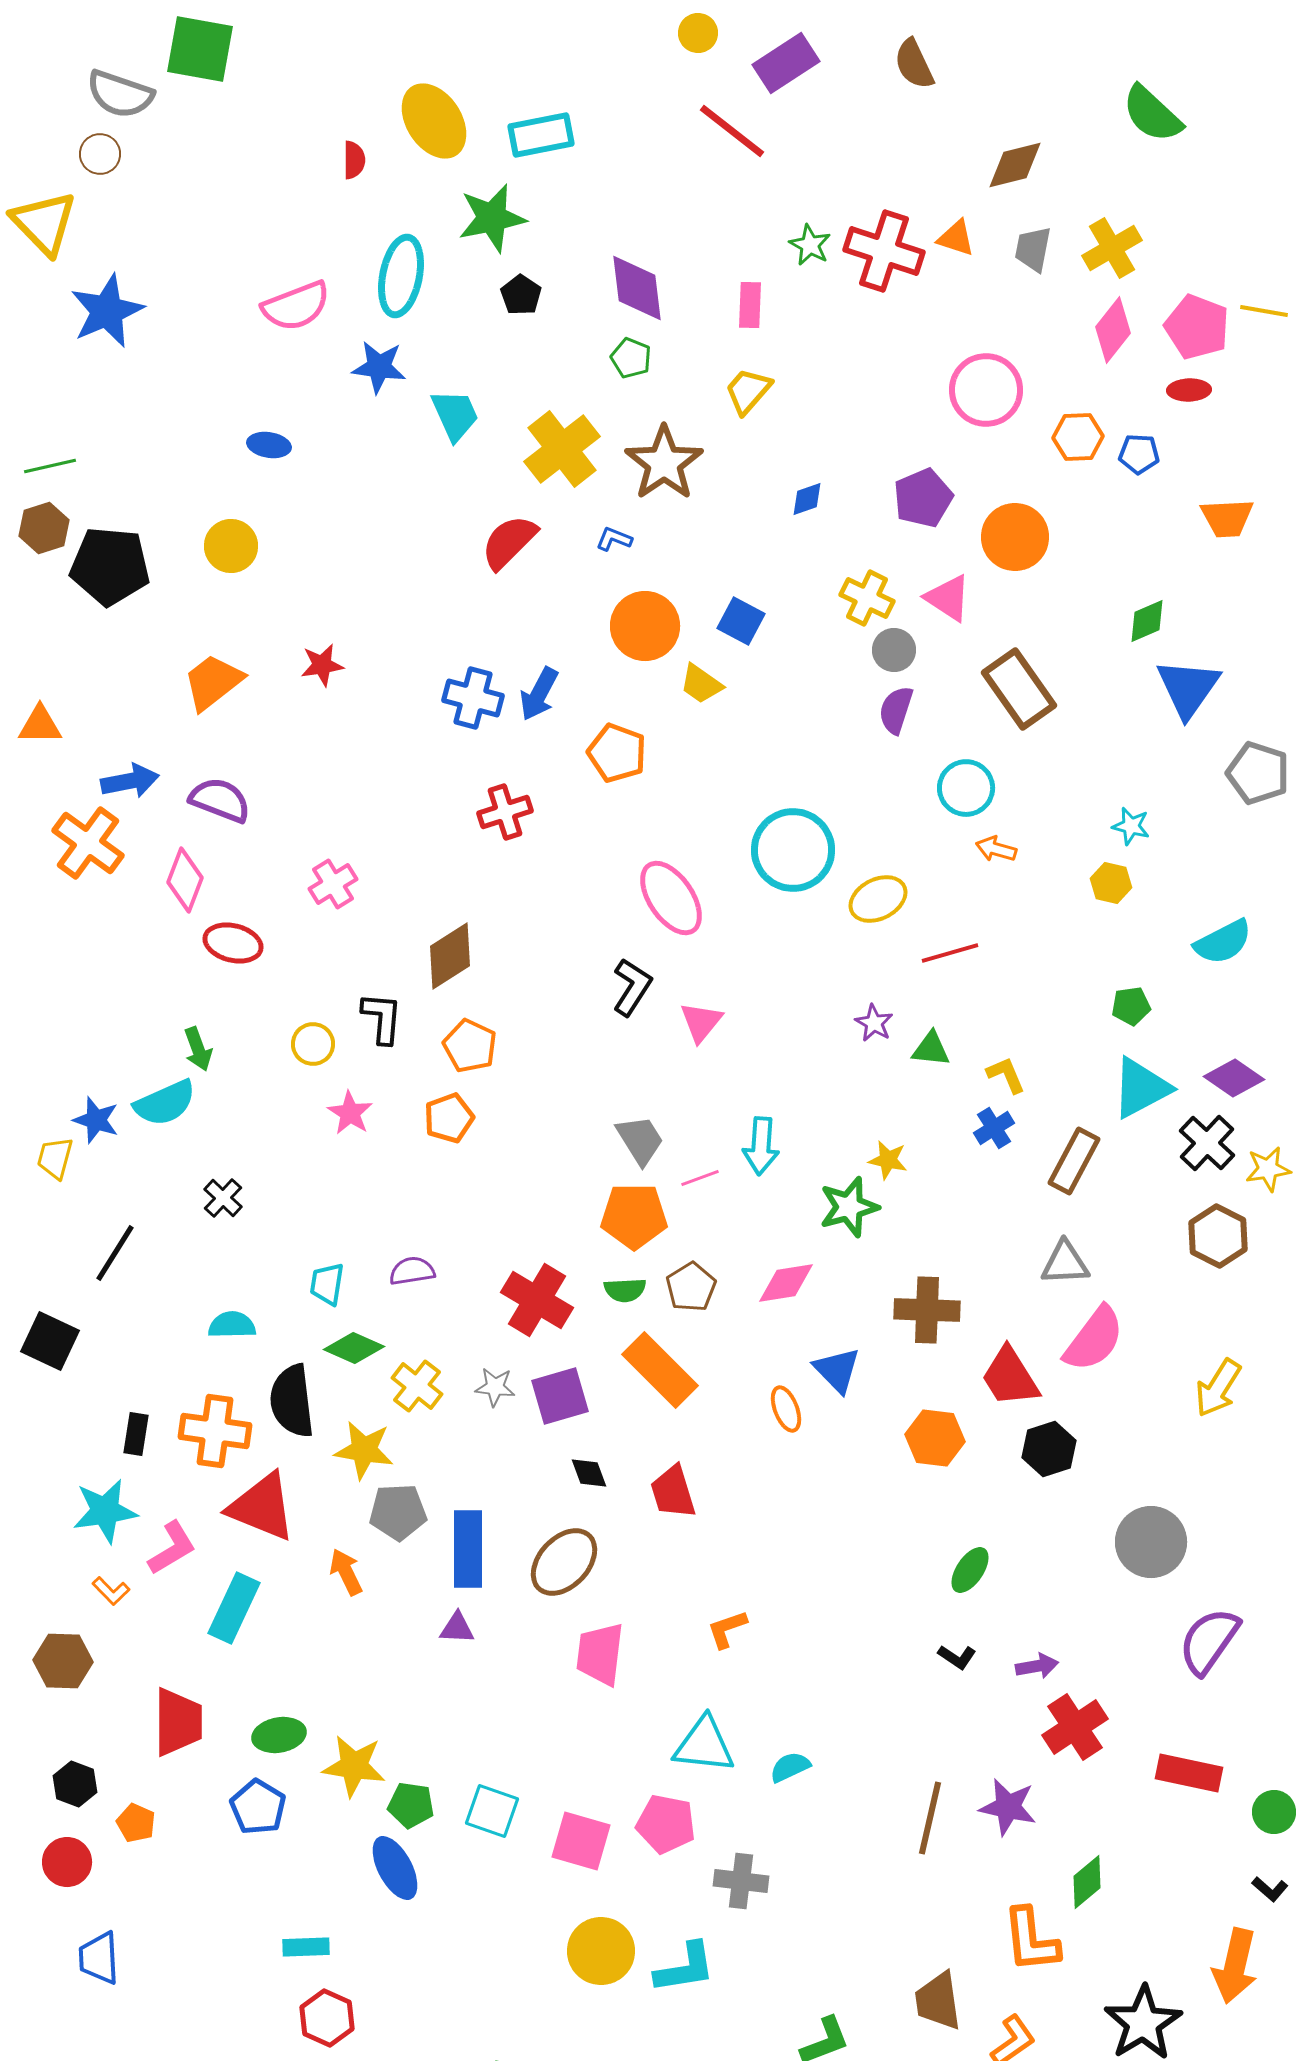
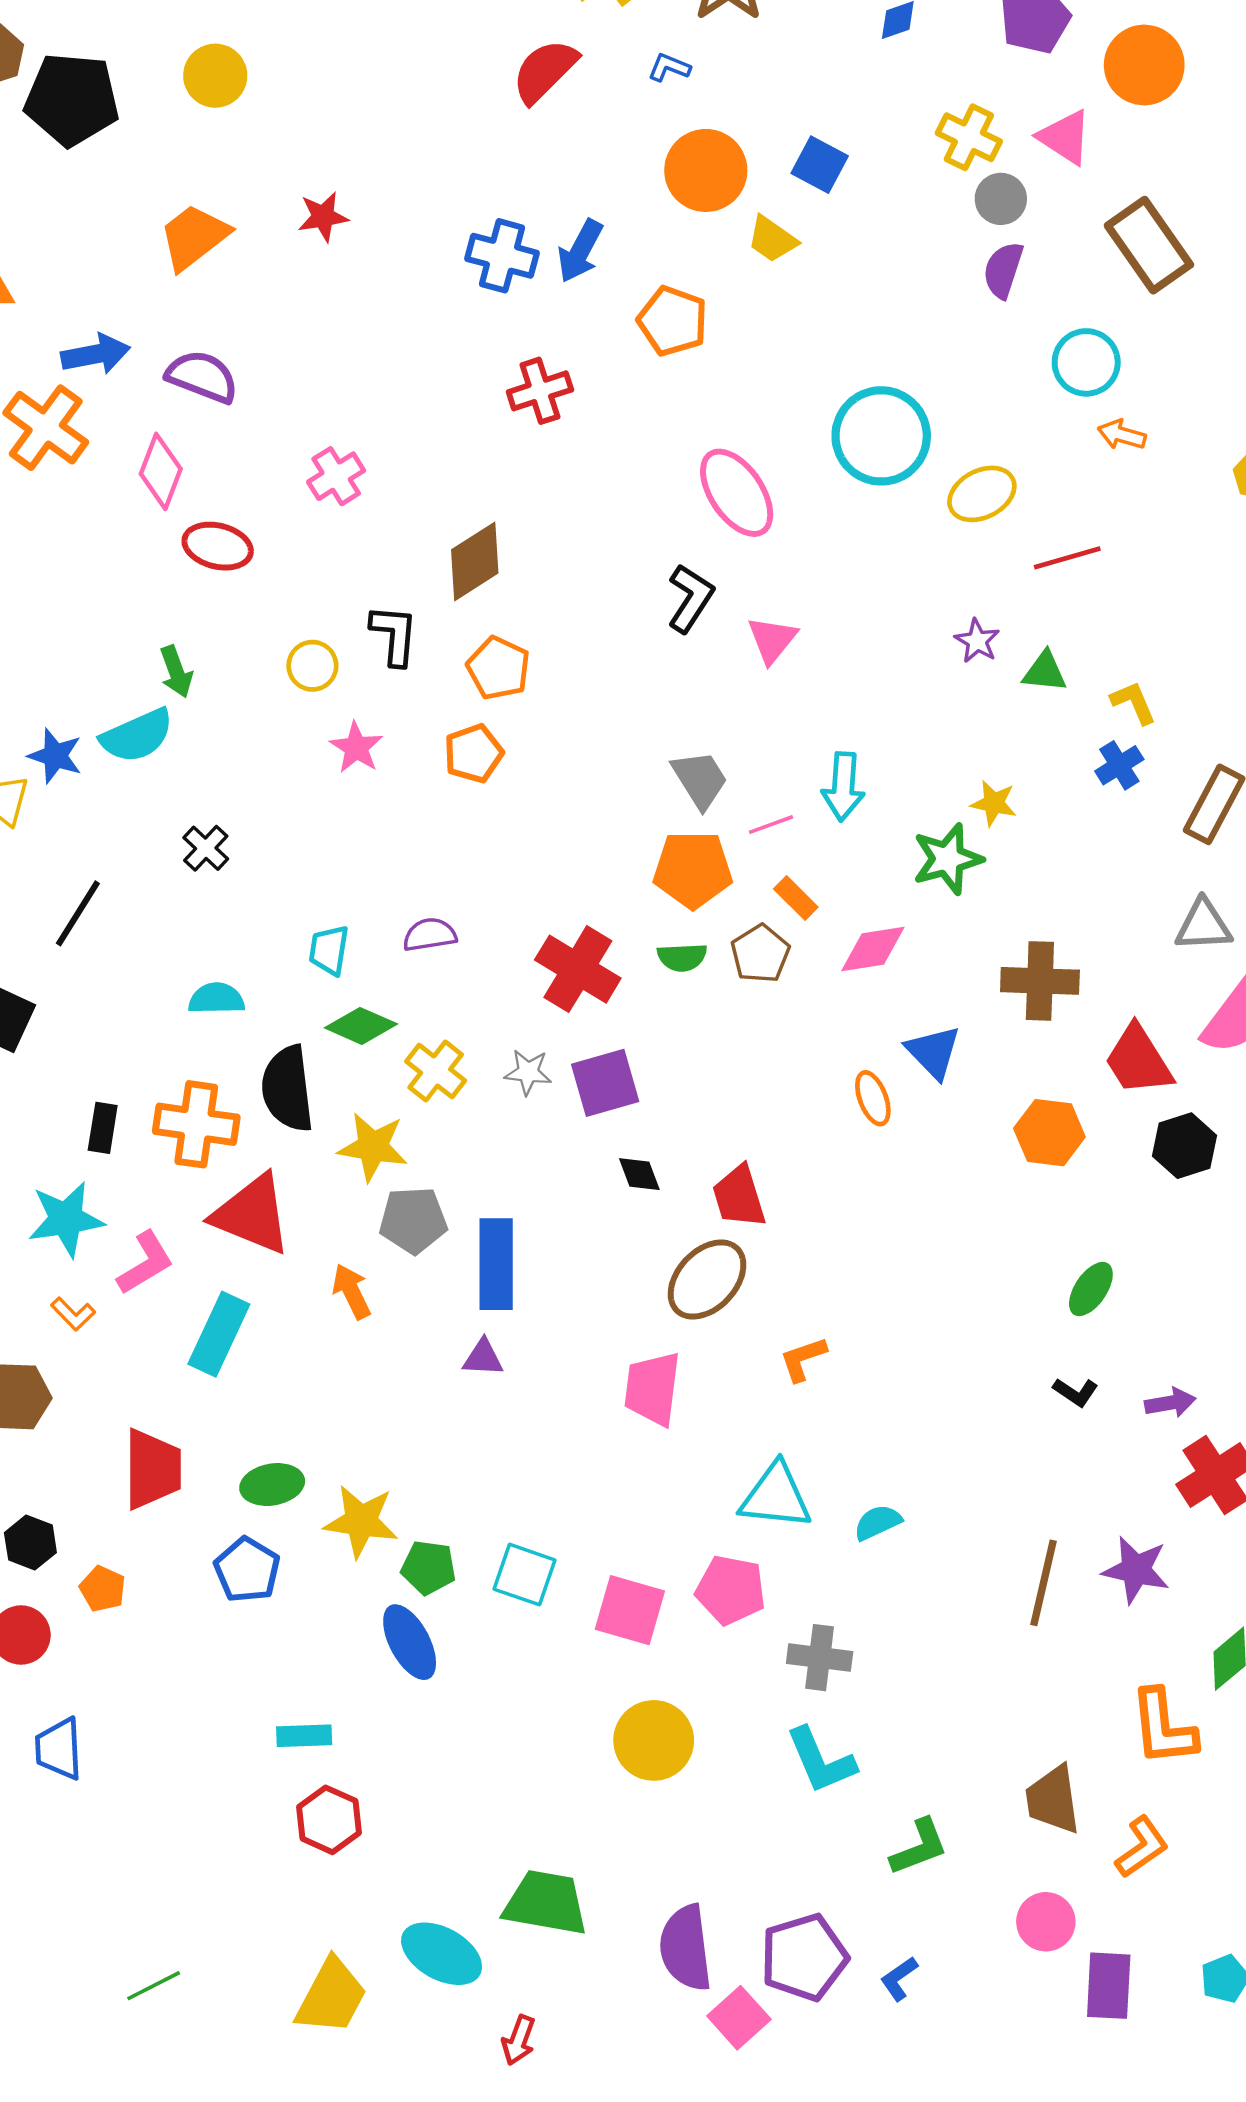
orange rectangle: (660, 1370) -> (796, 898), moved, size x0.5
brown ellipse: (564, 1562) -> (707, 1280), moved
cyan L-shape: (685, 1968) -> (821, 1761), moved, turned 76

